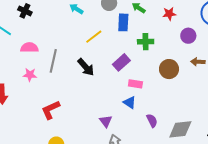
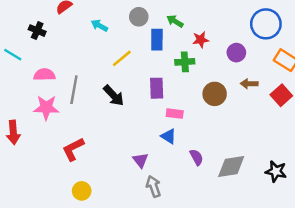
red star: (169, 14) -> (201, 40), moved
purple rectangle: (121, 62) -> (157, 88), turned -48
pink star: (30, 75) -> (46, 108), size x1.5

